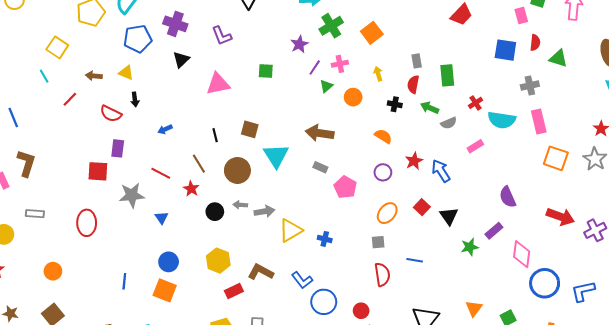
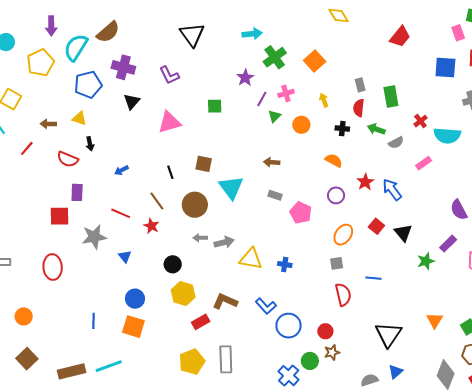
brown arrow: (320, 133) -> (272, 162), size x0.6
black circle: (215, 212) -> (173, 264), moved
yellow triangle: (290, 230) -> (251, 259), turned 45

